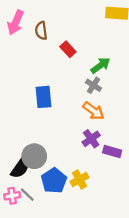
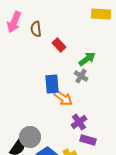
blue rectangle: (44, 97) -> (52, 84), moved
orange arrow: (94, 111) -> (63, 98), moved
purple rectangle: (112, 152) -> (88, 140), moved

